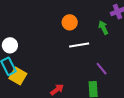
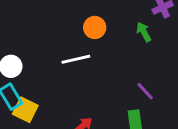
white line: (79, 45) -> (76, 59), moved

